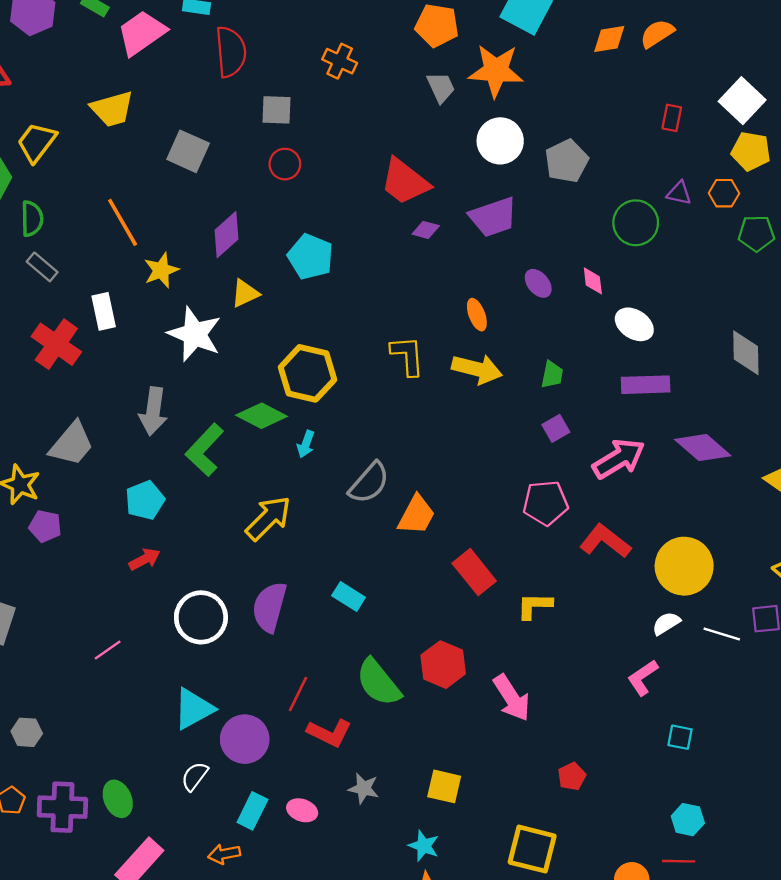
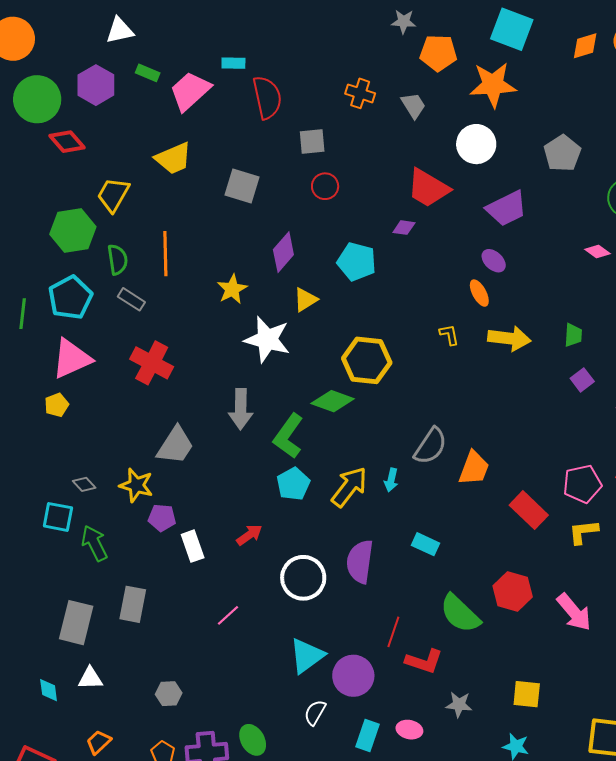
gray trapezoid: (441, 87) -> (413, 105), moved
white circle: (500, 141) -> (476, 144), moved
orange line: (123, 222) -> (165, 254), moved, turned 36
purple diamond: (426, 230) -> (404, 228), moved
pink diamond: (593, 281) -> (597, 252), turned -40
purple ellipse: (538, 283) -> (494, 261), moved
white rectangle: (104, 311) -> (193, 546), moved
orange ellipse: (477, 315) -> (479, 293), moved
yellow L-shape: (407, 356) -> (449, 335), size x0.6
cyan arrow: (306, 444) -> (391, 480), moved
cyan pentagon: (145, 500) -> (293, 484), moved
pink pentagon: (545, 503) -> (582, 484), moved

